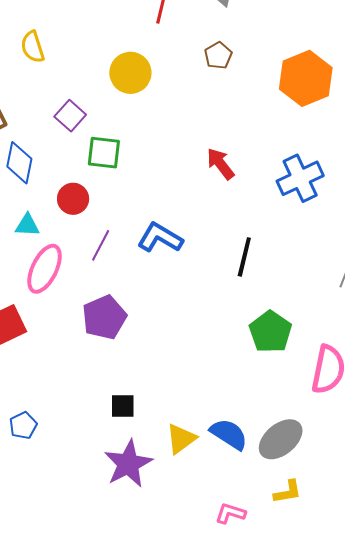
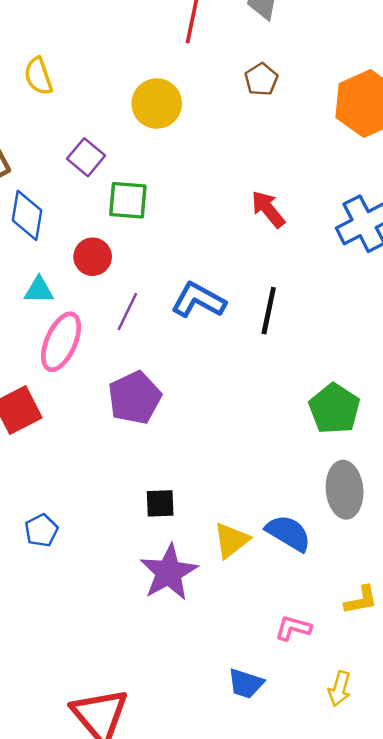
black line: (244, 257) -> (269, 311), moved
gray ellipse: (281, 439) -> (345, 490), moved, turned -54

